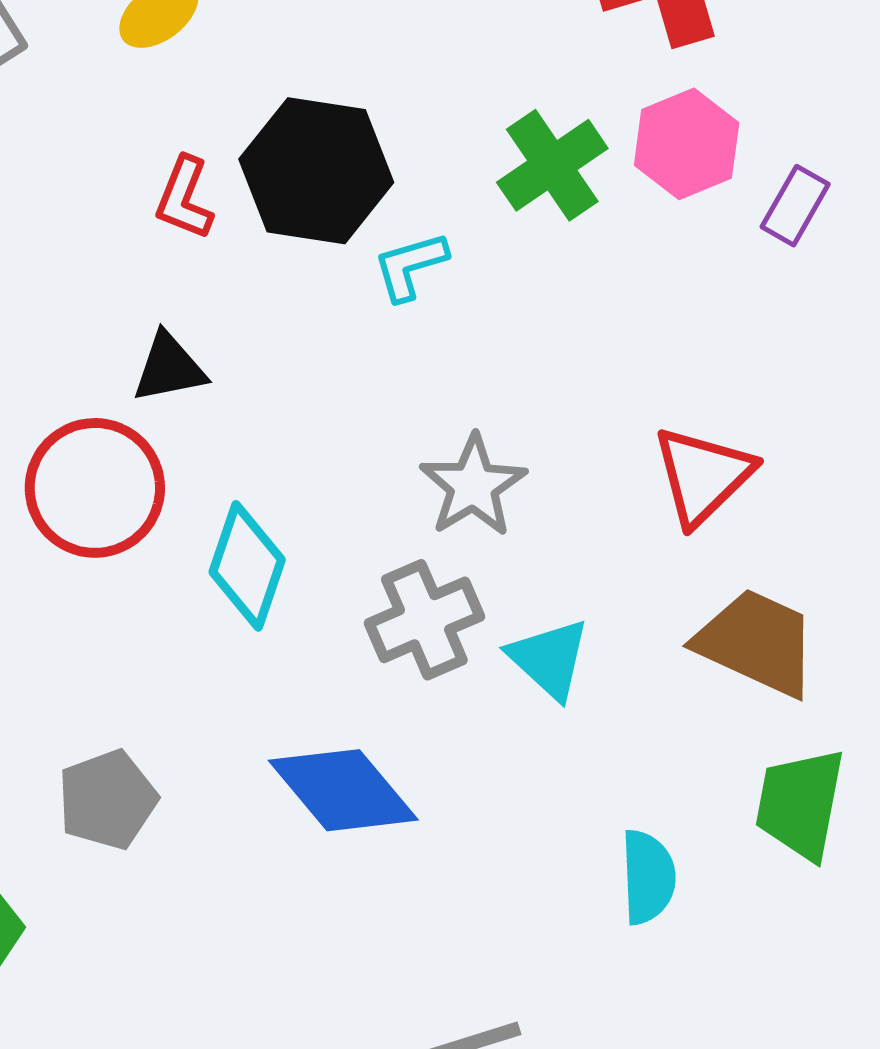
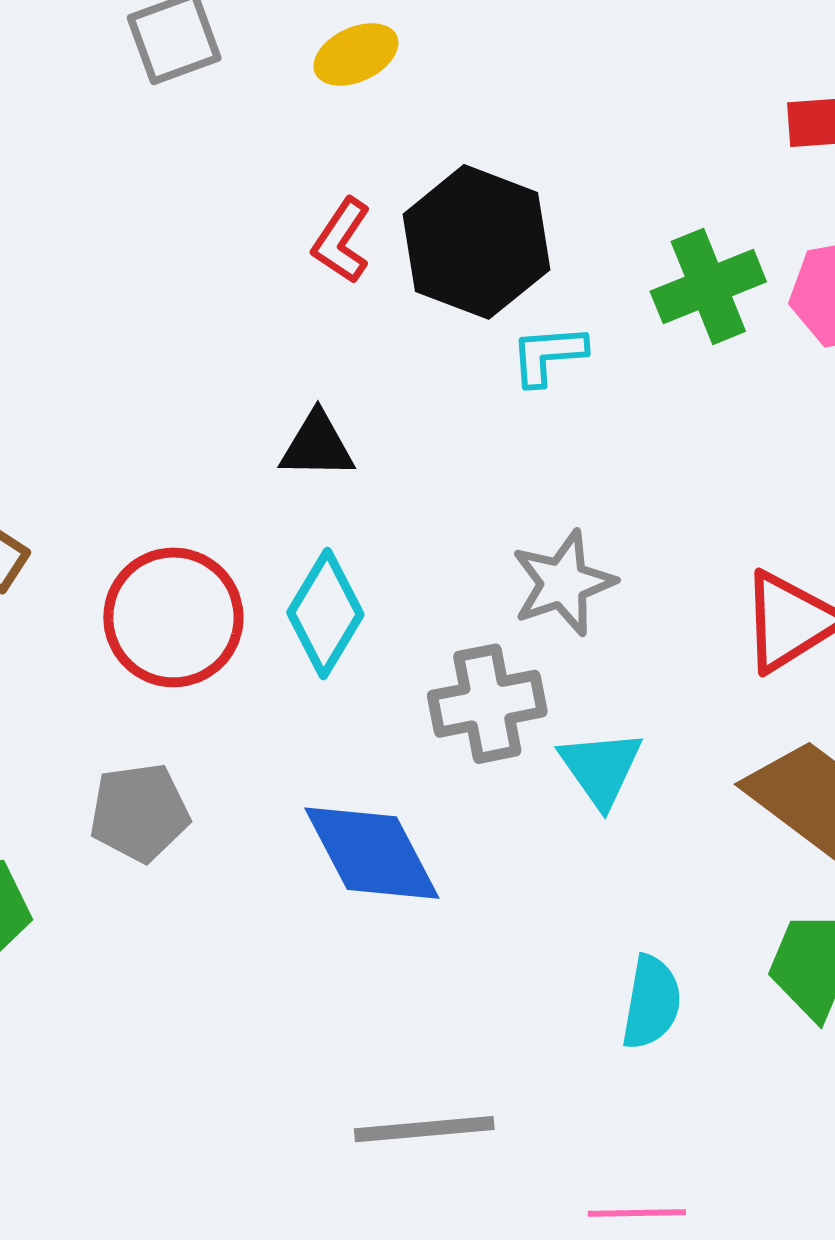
black triangle: (169, 368) -> (317, 446), moved
red circle: (95, 488) -> (173, 617), moved

